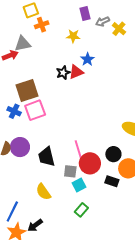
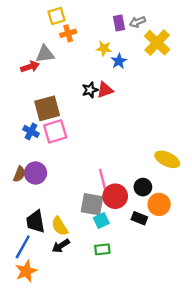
gray arrow: (103, 22) -> (137, 22), moved
yellow cross: (119, 29) -> (157, 43), size x1.6
blue star: (87, 59) -> (119, 61), moved
black trapezoid: (46, 157) -> (35, 222), moved
gray square: (70, 171) -> (92, 204), size x1.5
green rectangle: (81, 210) -> (102, 249), turned 40
black arrow: (35, 225) -> (61, 246), moved

